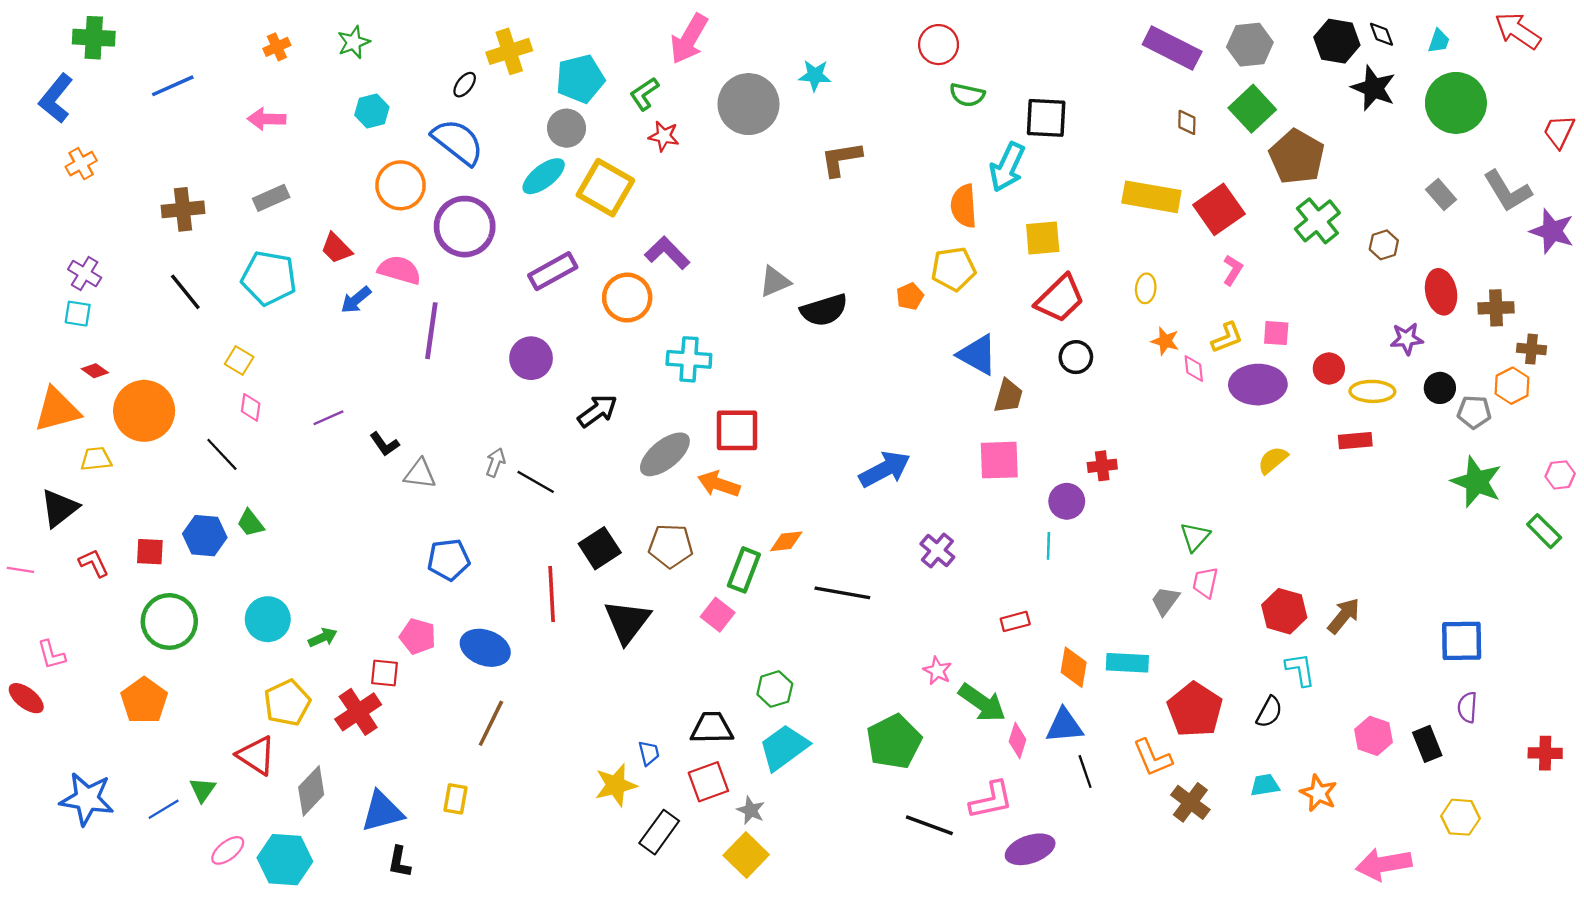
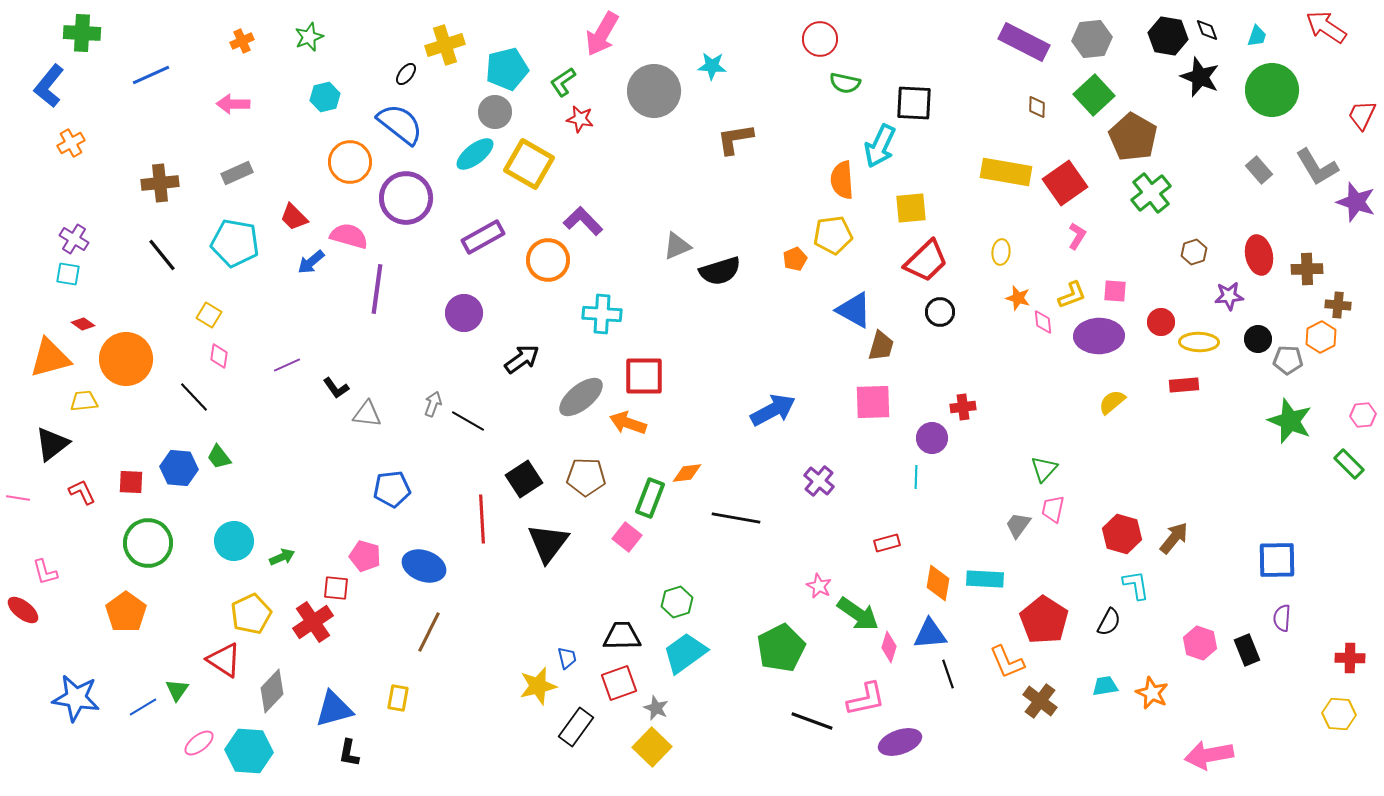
brown hexagon: (1384, 245) -> (1194, 252), moved
yellow hexagon: (1461, 817) -> (1339, 714), moved

